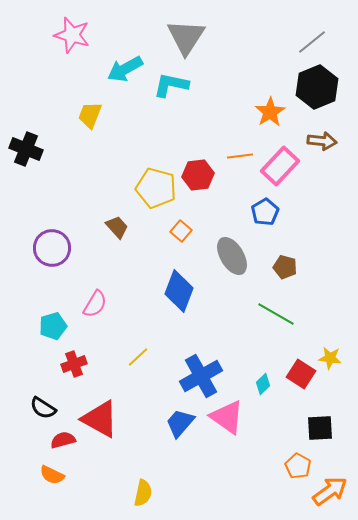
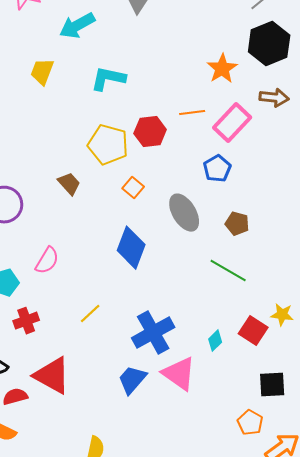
cyan L-shape: (171, 85) -> (108, 79), moved

